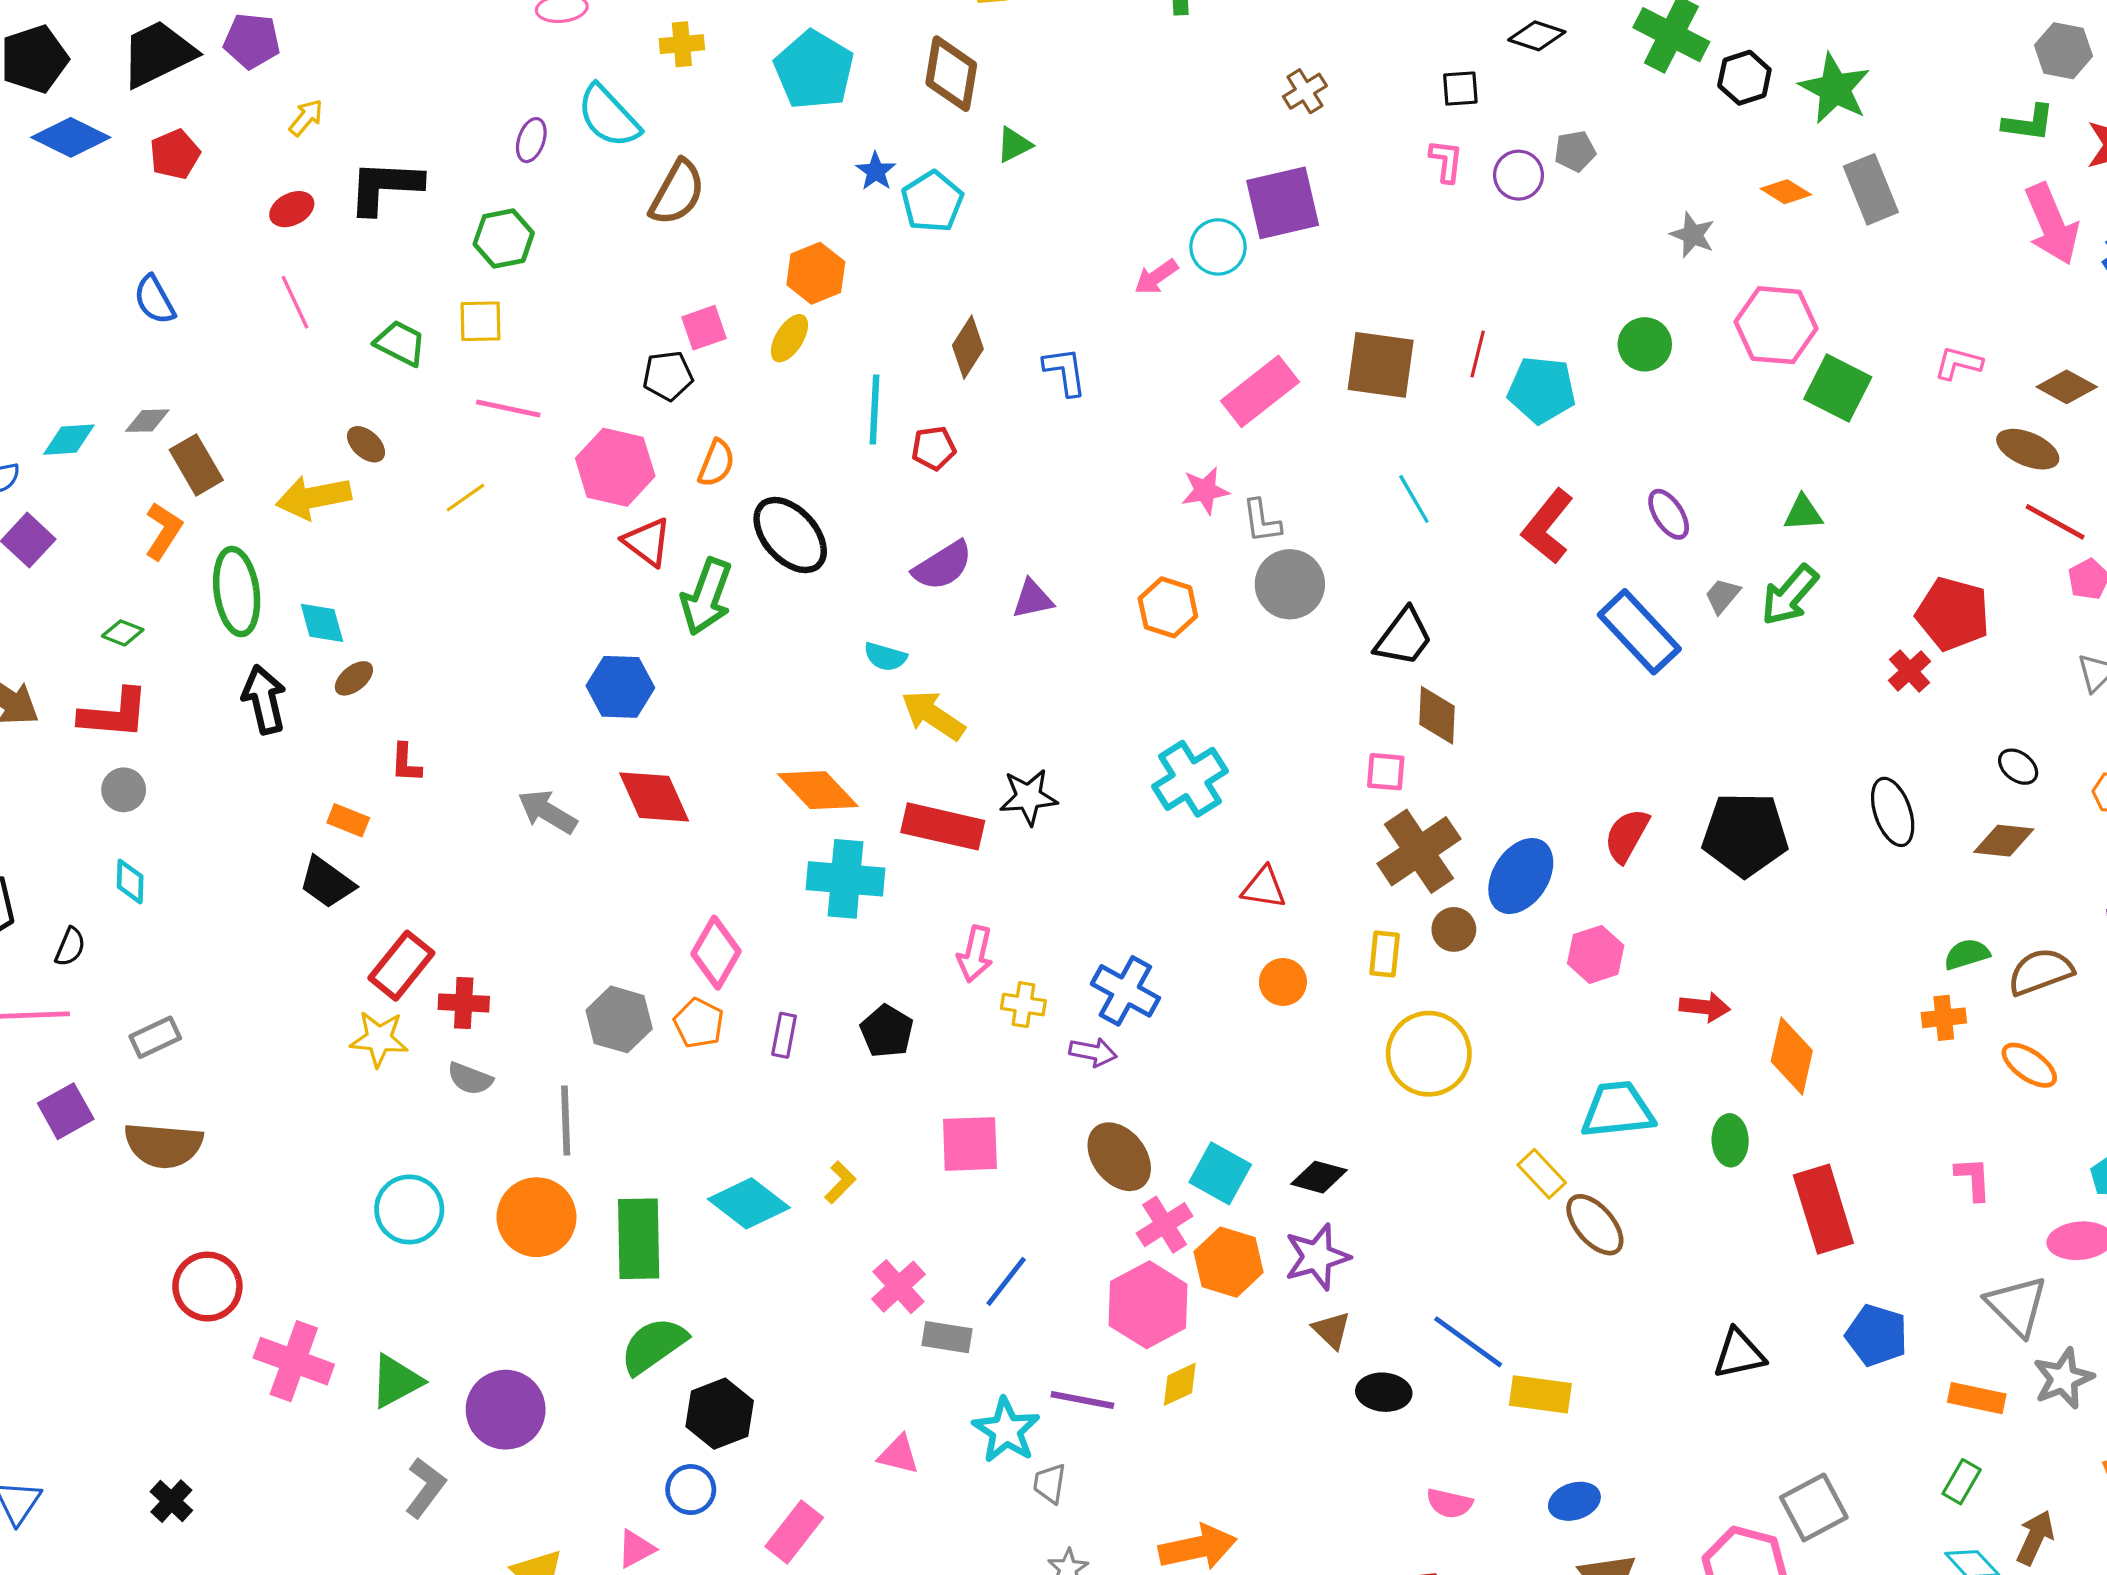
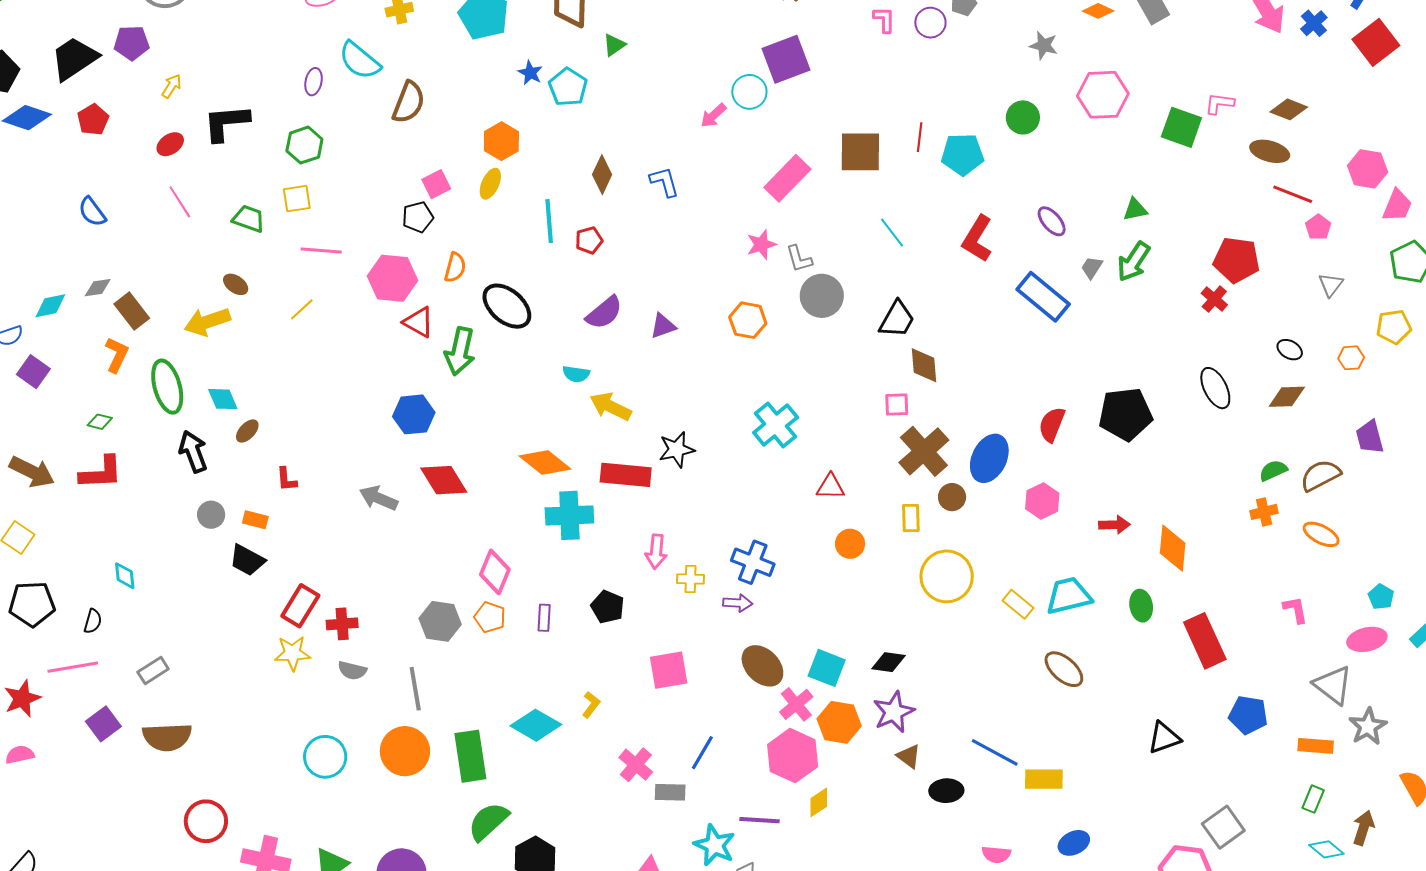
green square: (1838, 388) -> (1181, 127), moved
gray circle: (124, 790) -> (211, 515), moved
yellow rectangle: (1542, 1174) -> (1018, 604), moved

